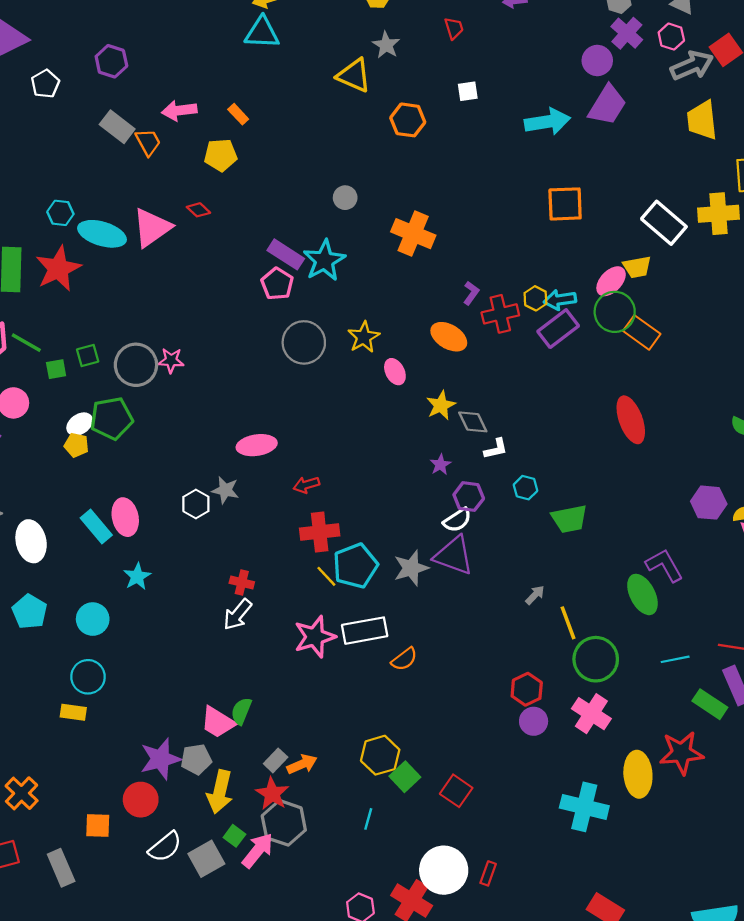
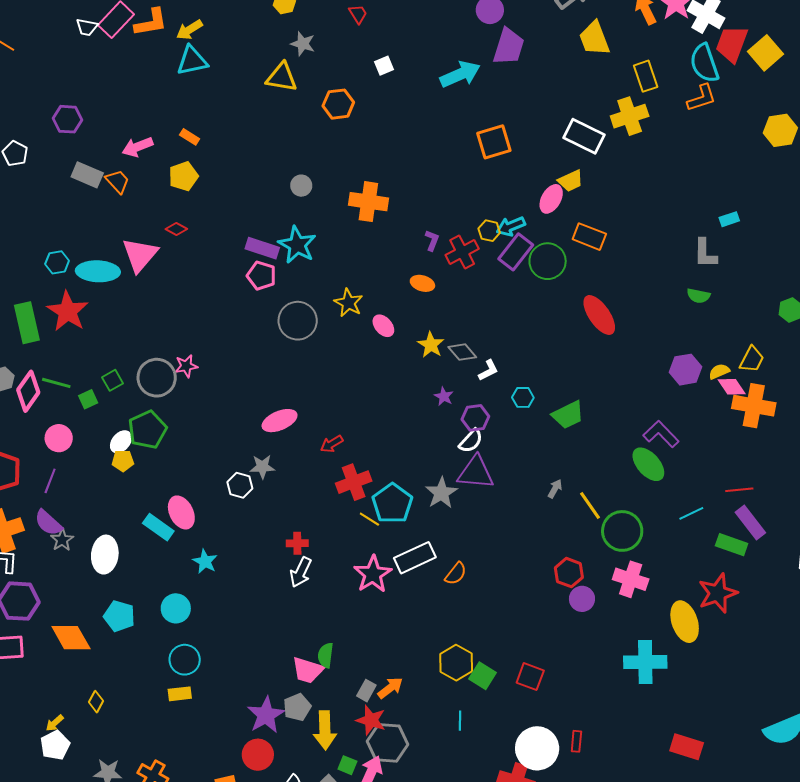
green circle: (615, 312) -> (548, 261), moved
orange ellipse: (449, 337) -> (422, 283), size x0.7
white ellipse: (31, 541) -> (105, 555), turned 33

